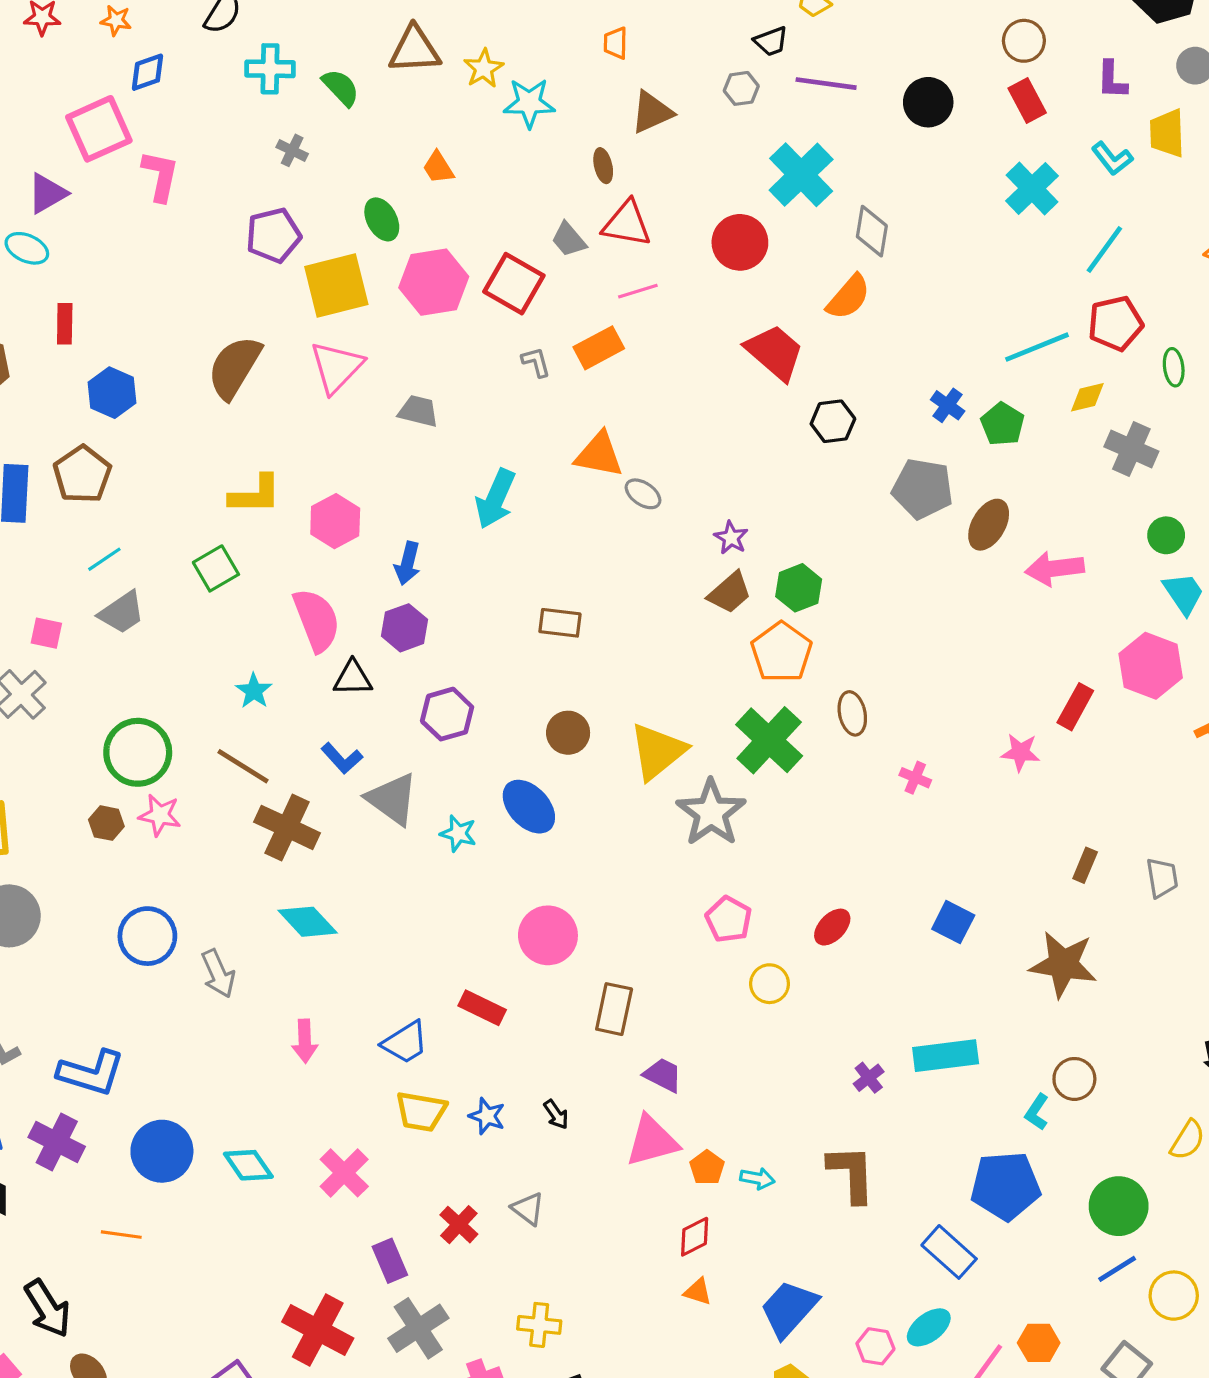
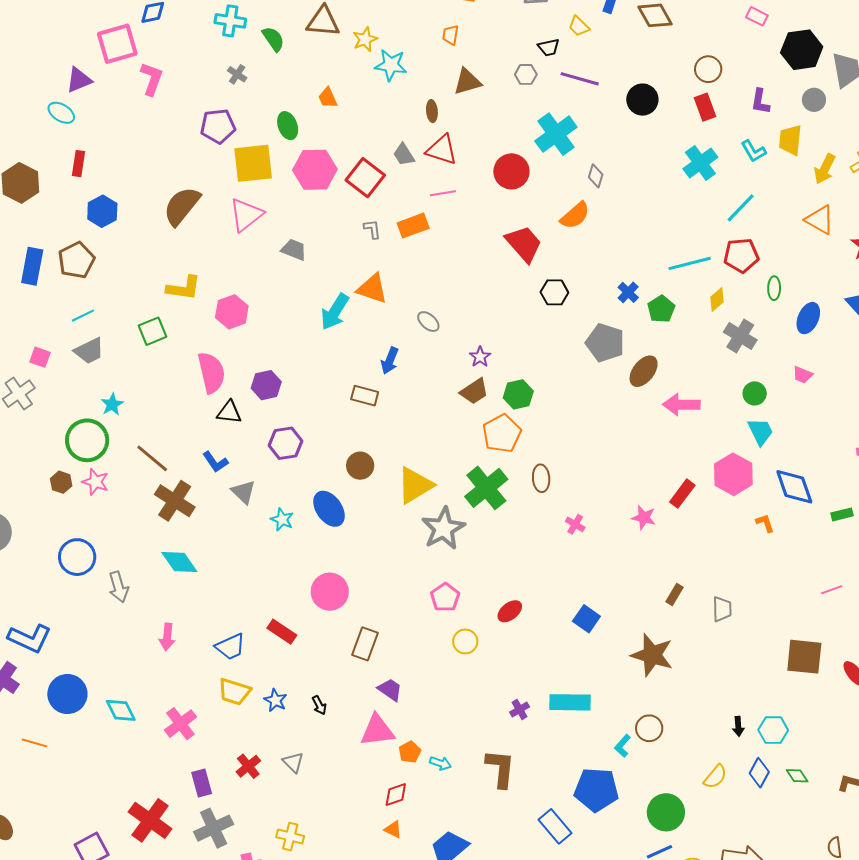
gray diamond: (872, 231) -> (596, 176), size x0.7
yellow diamond: (1087, 397) -> (717, 299), turned -35
orange triangle: (599, 455) -> (372, 289), moved
blue arrow: (408, 563) -> (390, 361), moved
cyan star: (254, 691) -> (112, 404), moved
gray triangle: (392, 799) -> (243, 492), size x0.7

